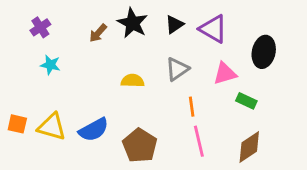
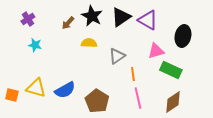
black triangle: (174, 24) -> (121, 17), size x1.5
gray triangle: (177, 69) -> (117, 56), moved
yellow semicircle: (133, 81) -> (89, 43), moved
green rectangle: (246, 101) -> (171, 70), size x1.5
orange square: (17, 124) -> (12, 95), moved

